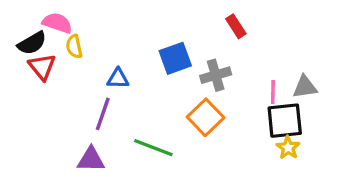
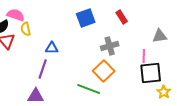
blue square: (175, 58) -> (86, 18), moved
gray triangle: (305, 87) -> (160, 36), moved
green line: (153, 148) -> (89, 89), moved
yellow star: (288, 148) -> (164, 92), moved

